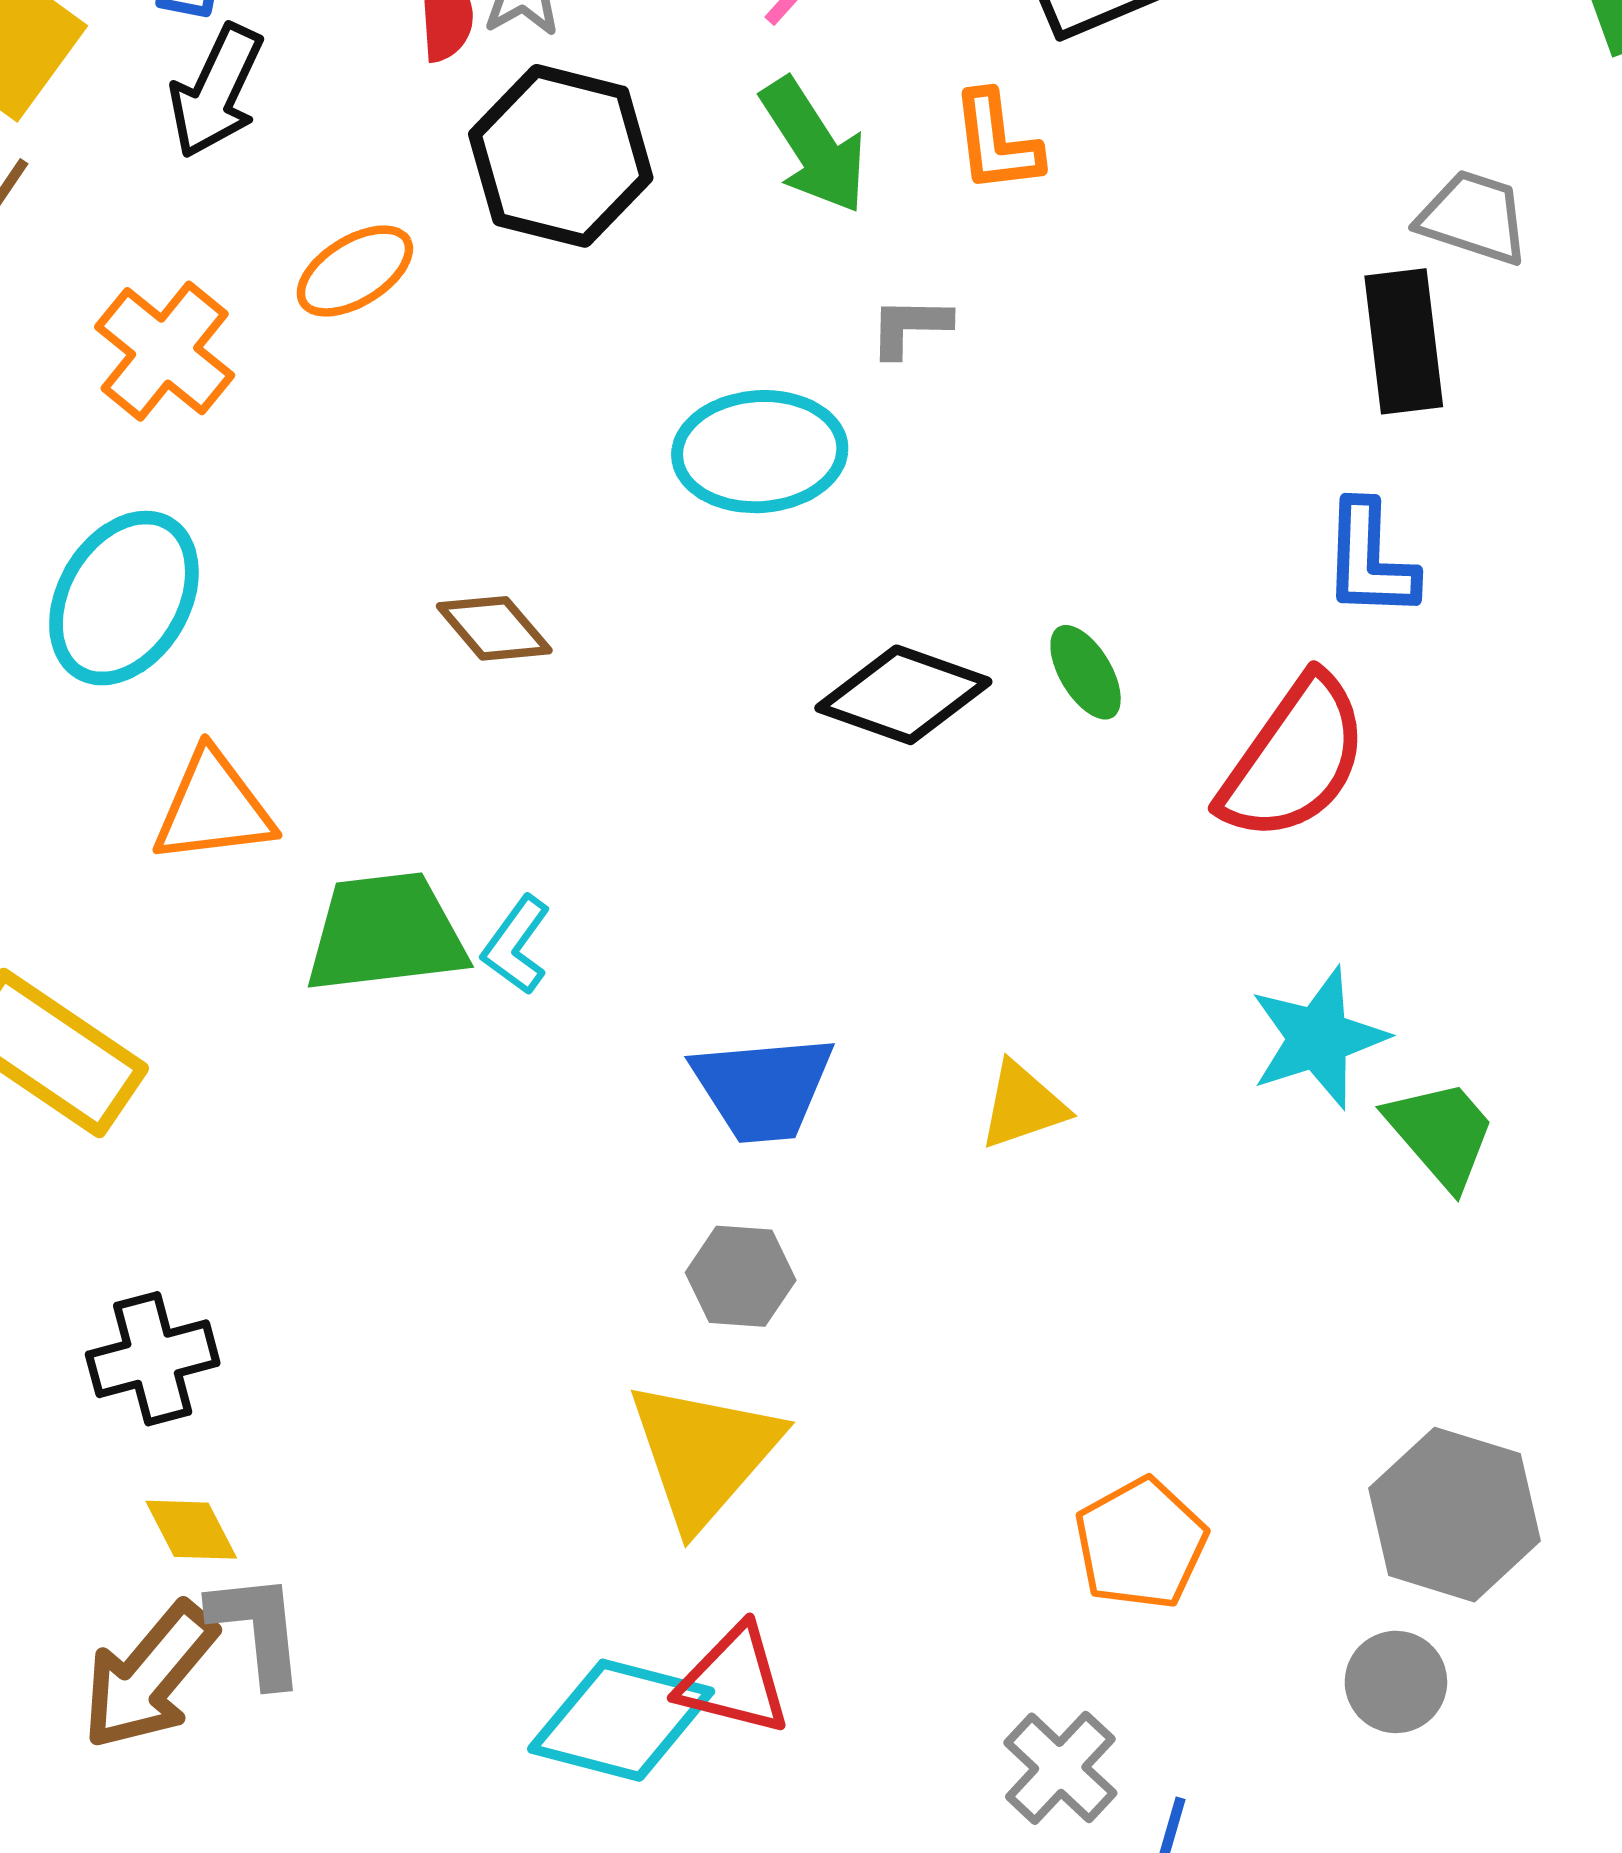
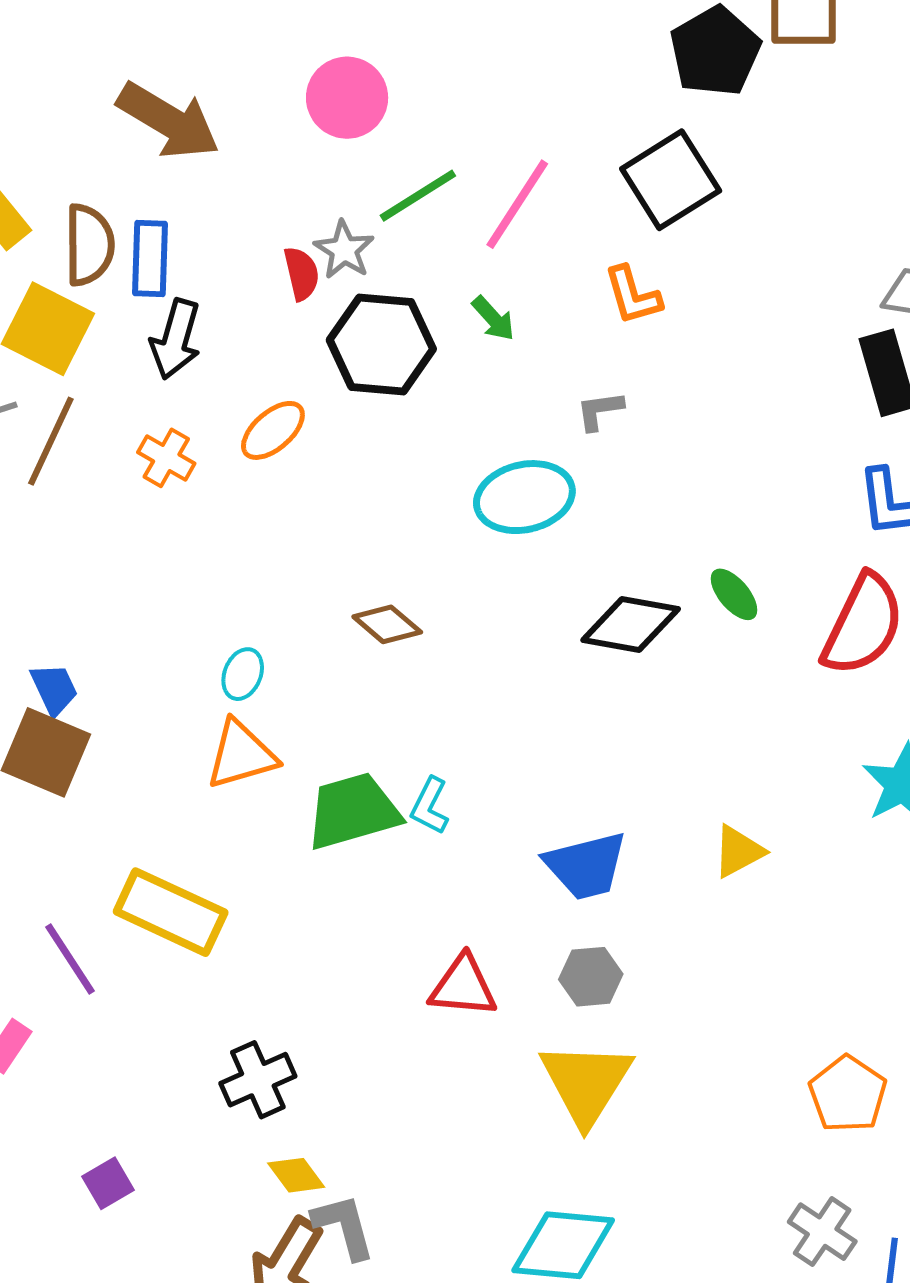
green arrow: (814, 146) -> (493, 318), moved, size x0.6
orange cross: (165, 351) -> (166, 458), moved, size x0.7
cyan ellipse: (124, 598) -> (243, 674), moved, size x0.5
red triangle: (734, 1680) -> (463, 986), moved

